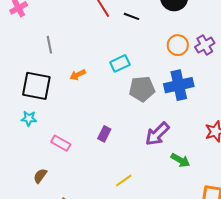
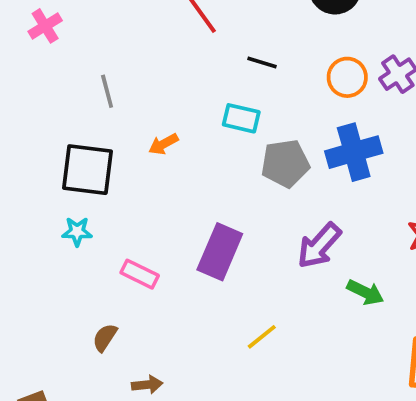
black line: (131, 16) -> (262, 62), moved
cyan rectangle: (120, 63) -> (241, 118), turned 42
purple rectangle: (104, 134) -> (220, 252), size x1.8

